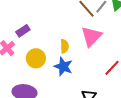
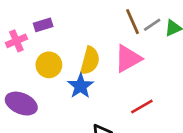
yellow semicircle: (64, 46) -> (90, 61), size x1.5

